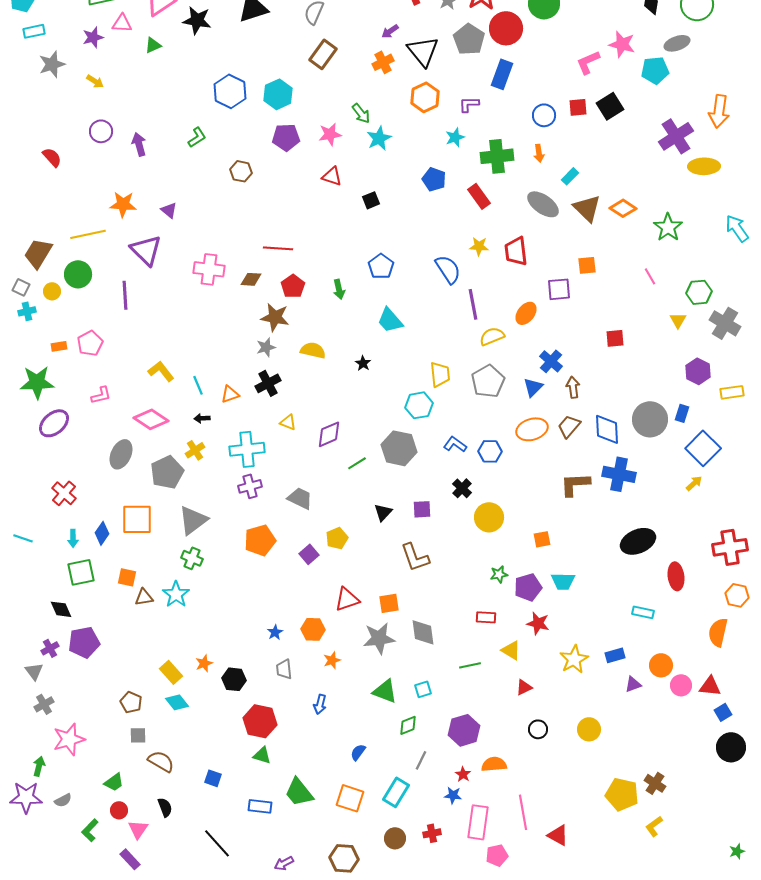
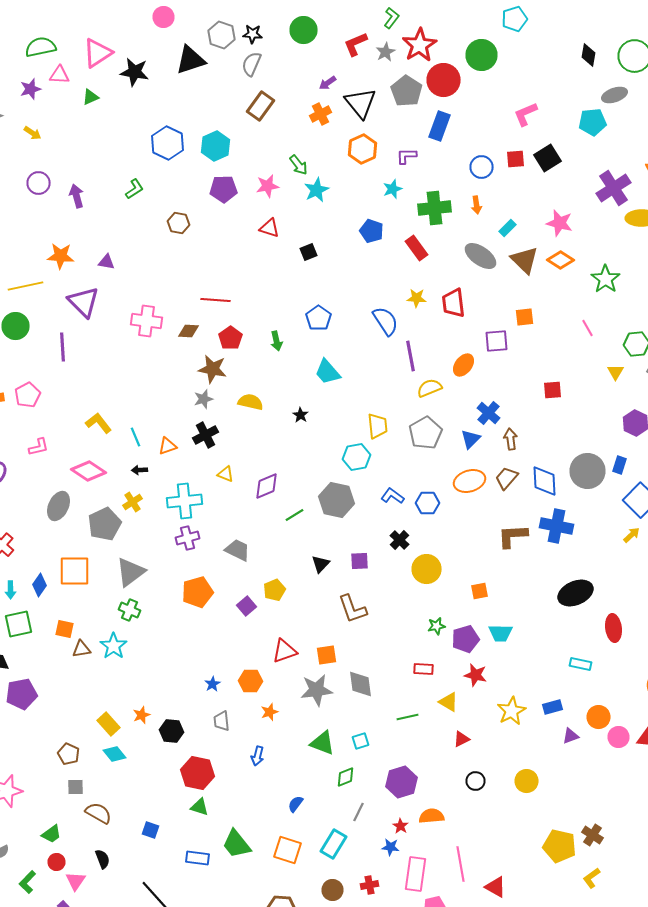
pink star: (622, 44) -> (560, 223), moved
purple triangle: (169, 210) -> (106, 262), turned -30

